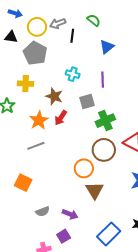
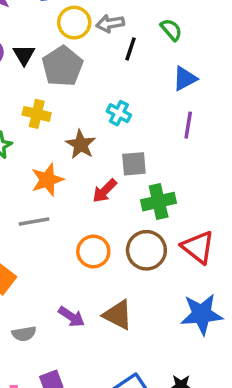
black triangle: (11, 37) -> (24, 55), moved, turned 40
purple line: (103, 80) -> (188, 125), moved
red arrow: (61, 118) -> (105, 191), moved
orange circle: (84, 168) -> (93, 251), moved
brown triangle: (94, 190) -> (118, 315), turned -42
purple arrow: (70, 214) -> (71, 317), moved

